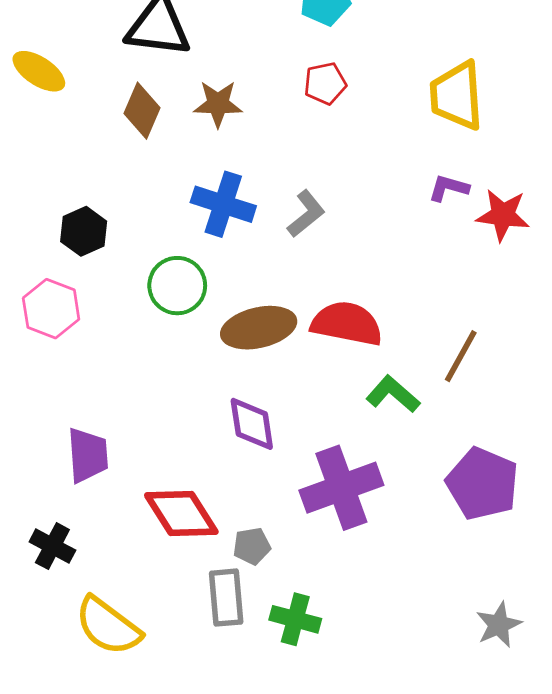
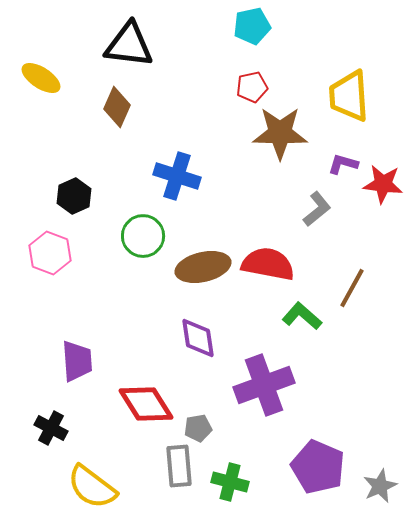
brown star: (218, 104) -> (280, 133), moved, size x1.5
gray L-shape: (306, 214) -> (317, 209), moved
purple pentagon: (482, 484) -> (318, 467), moved

